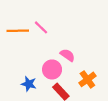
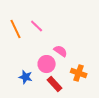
orange line: (18, 31) -> (16, 29), turned 66
orange cross: (87, 79) -> (79, 73), turned -35

